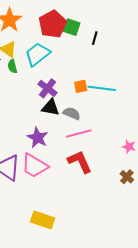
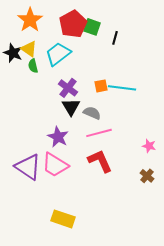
black triangle: (51, 107) -> (71, 107), turned 48

